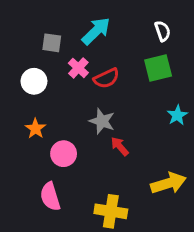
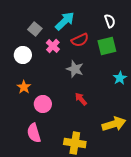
gray square: (52, 43) -> (35, 29), turned 32
red semicircle: (106, 78) -> (80, 40), moved
gray star: (102, 121) -> (75, 69), moved

